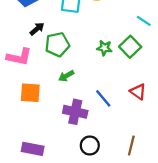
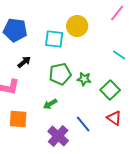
green pentagon: (57, 44) -> (60, 74), moved
green square: (130, 47) -> (110, 90), moved
purple cross: (75, 112) -> (58, 136), turned 30

